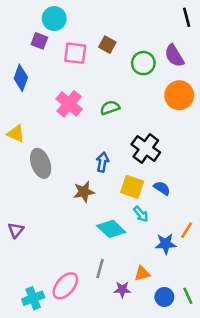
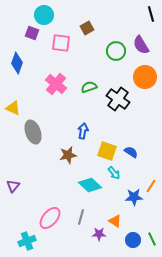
brown square: (107, 45) -> (87, 28), moved, turned 32
black cross: (146, 148) -> (118, 99), moved
orange triangle: (142, 273) -> (115, 221), turned 48
pink ellipse: (65, 286) -> (50, 218), moved

